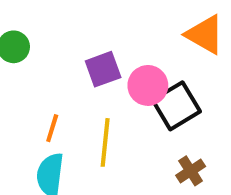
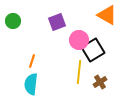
purple square: (103, 69) -> (57, 22), moved
yellow line: (105, 142) -> (79, 72), moved

